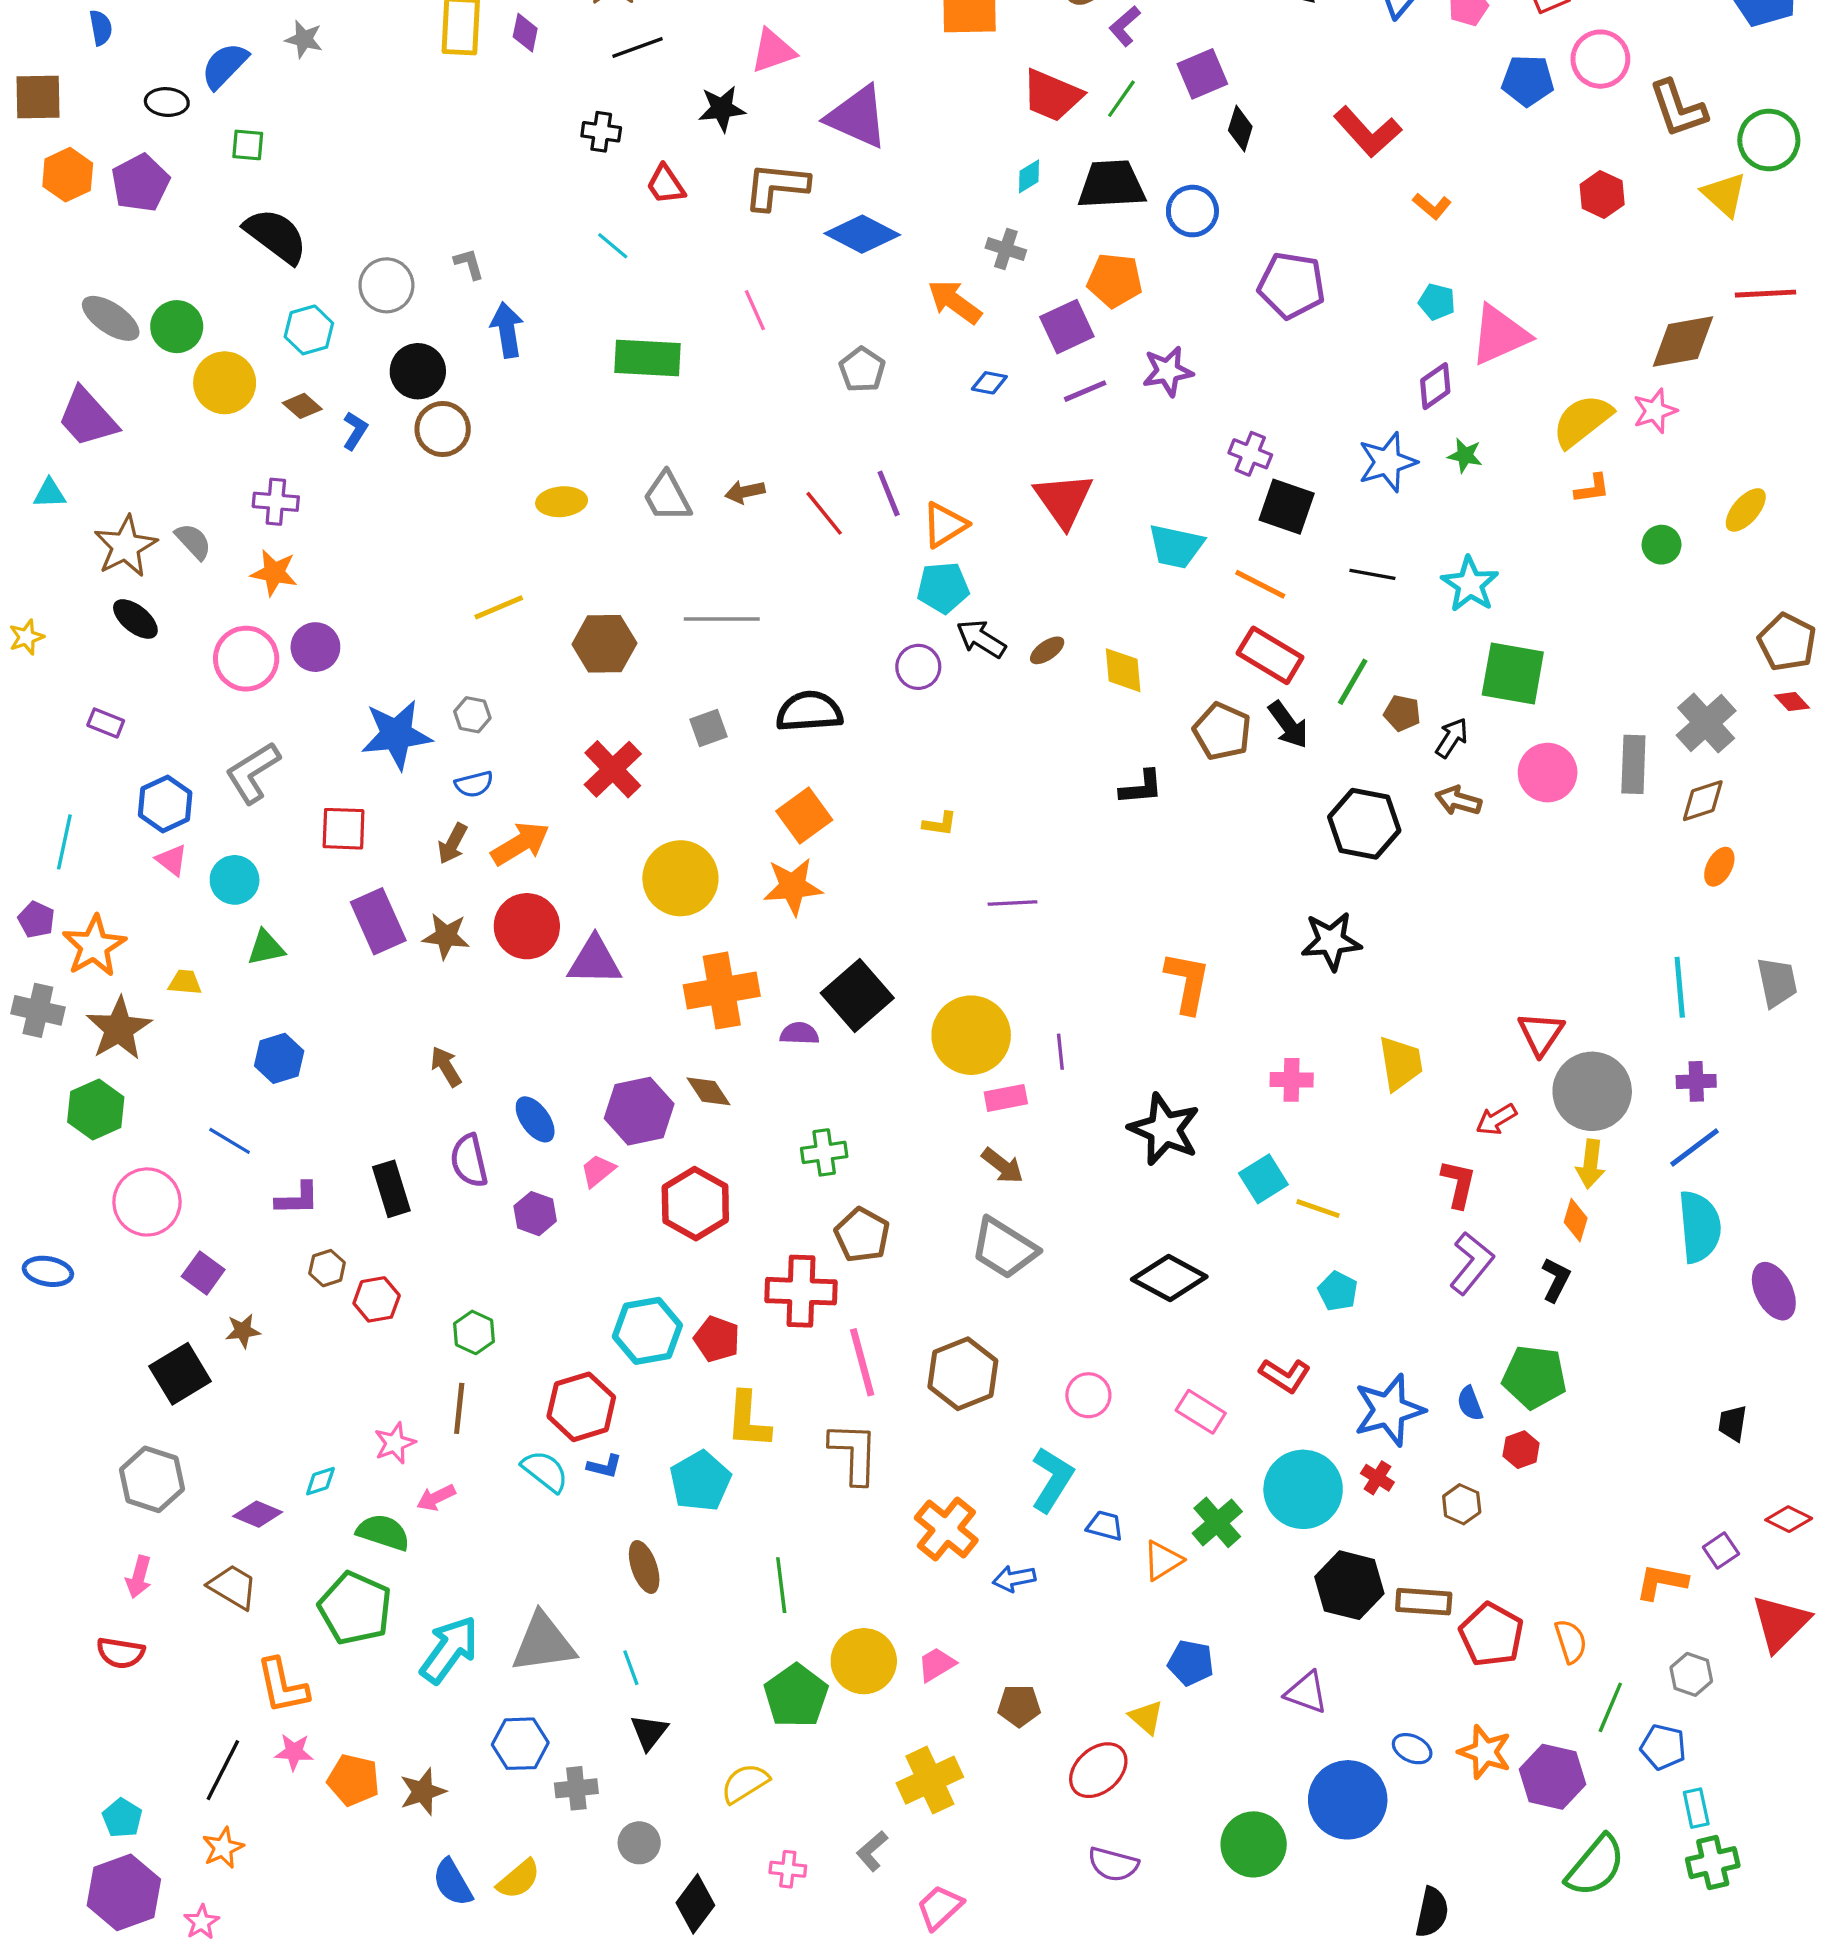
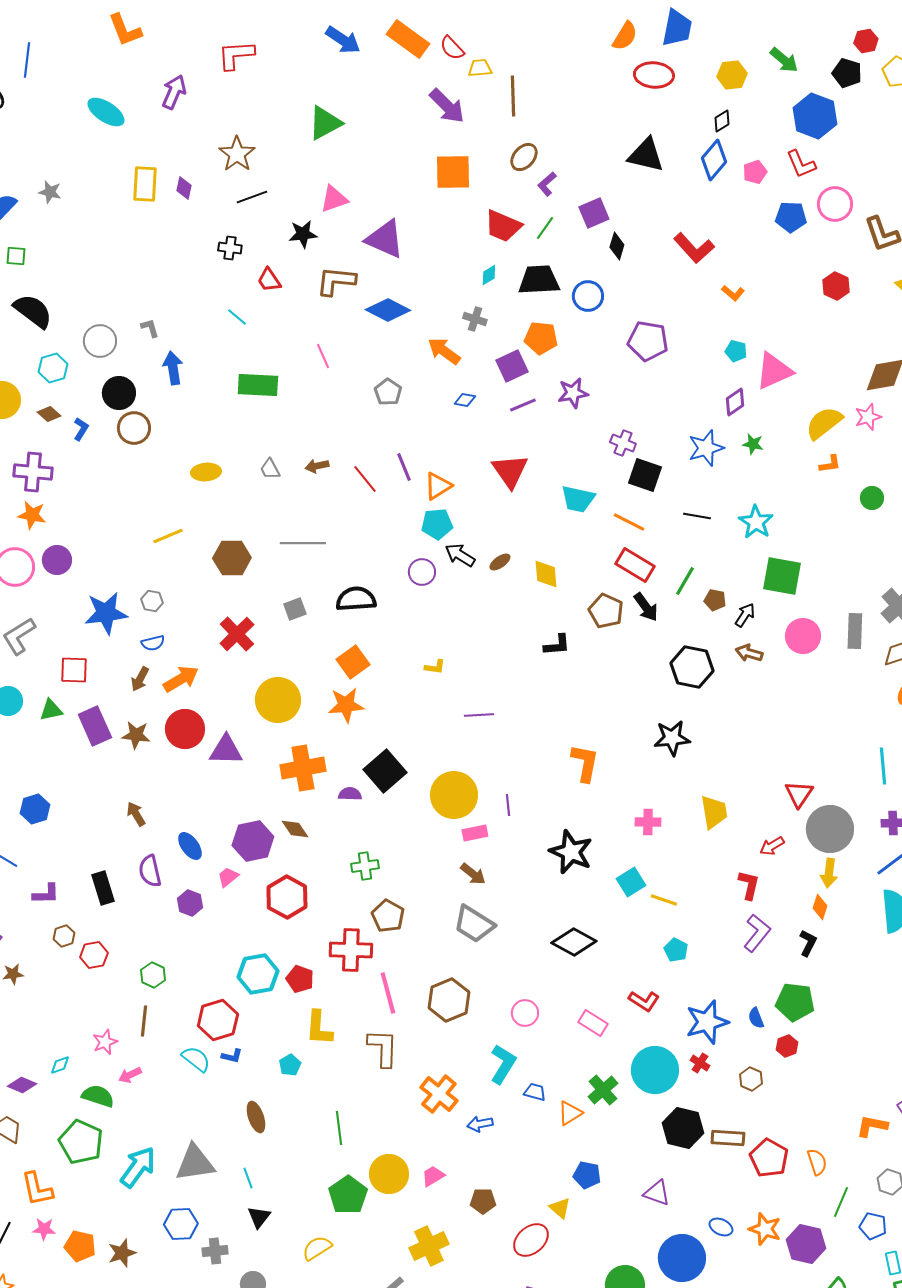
gray trapezoid: (667, 497) -> (270, 469), size x0.7
purple cross: (276, 502) -> (33, 472), size x1.4
green triangle: (266, 948) -> (51, 710), moved
cyan pentagon: (700, 1481) -> (290, 1065), size x0.6

